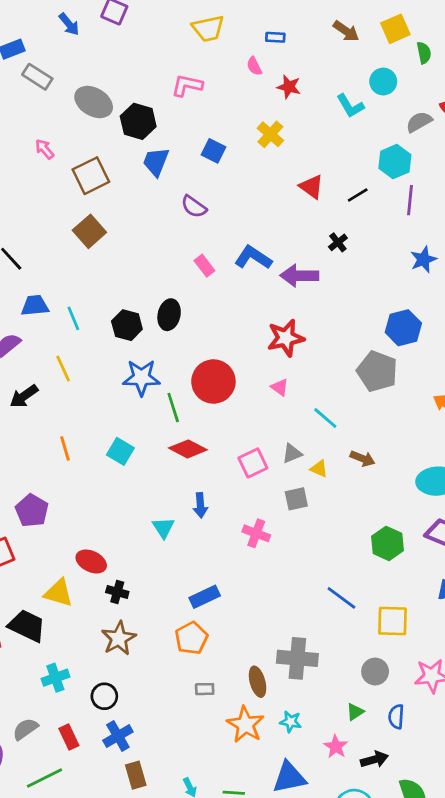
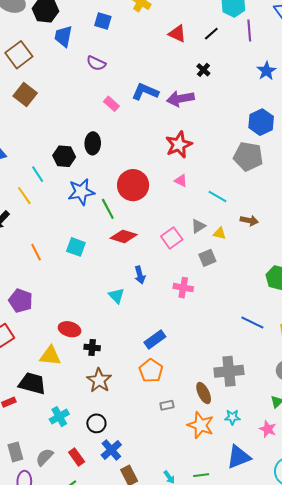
cyan line: (73, 318) -> (38, 174), moved

